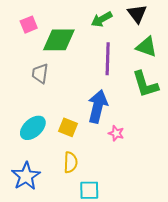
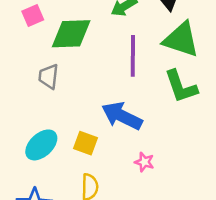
green triangle: (146, 47) -> (181, 39), size x1.4
blue arrow: (98, 106) -> (122, 116), turned -76
pink star: (116, 133) -> (144, 162), moved

